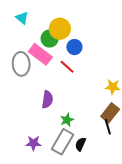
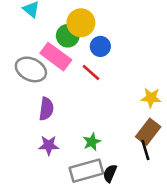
gray ellipse: (21, 64) -> (31, 69), turned -60
purple semicircle: (47, 99) -> (46, 109), moved
gray rectangle: (62, 142) -> (86, 171), turned 45
purple star: (33, 143) -> (49, 145), moved

